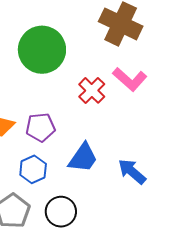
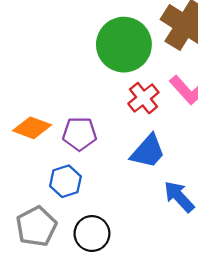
green circle: (42, 50) -> (124, 45), moved
blue trapezoid: (83, 158) -> (148, 151), moved

